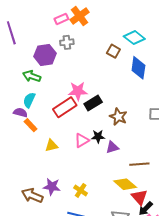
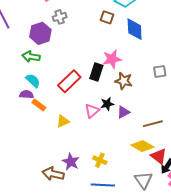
pink star: (78, 91) -> (112, 59), moved
cyan semicircle: (29, 100) -> (33, 81), turned 119
black rectangle: (93, 103) -> (96, 72), turned -30
purple star: (52, 187) -> (71, 162), turned 30

